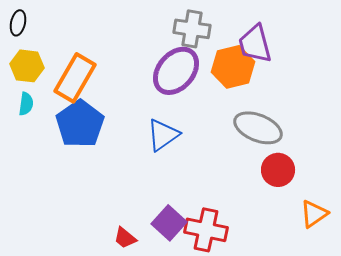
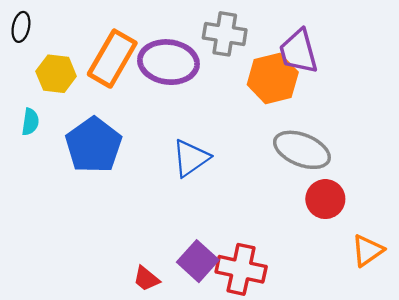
yellow hexagon: (27, 66) -> (56, 74), moved
purple ellipse: (176, 71) -> (168, 62), moved, turned 57
orange rectangle: (75, 78) -> (112, 59), moved

